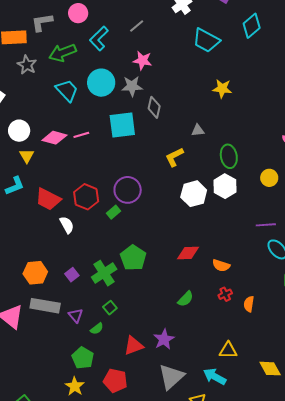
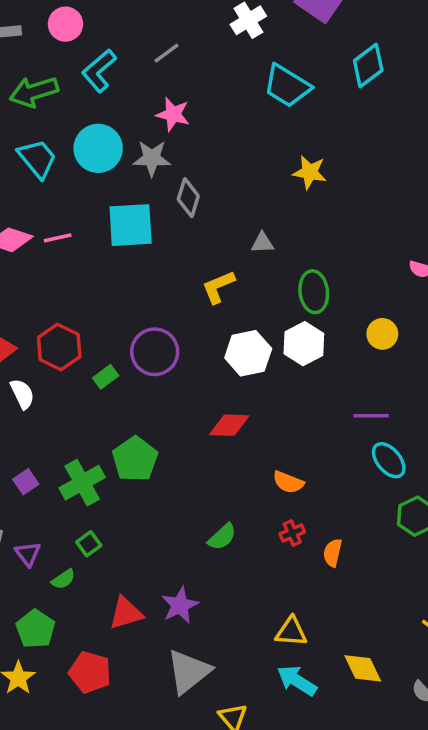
purple circle: (128, 190) -> (155, 352), moved
red diamond: (188, 253) -> (229, 425), moved
cyan arrow: (215, 377) -> (297, 681), moved

